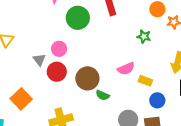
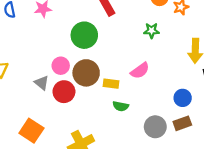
green circle: (78, 18) -> (84, 35), moved
brown circle: (87, 78) -> (86, 73), moved
yellow rectangle: (145, 81) -> (111, 84), moved

